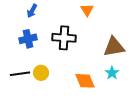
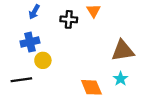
black cross: (64, 38) -> (69, 19), moved, size x0.7
yellow circle: (41, 73) -> (43, 60), moved

